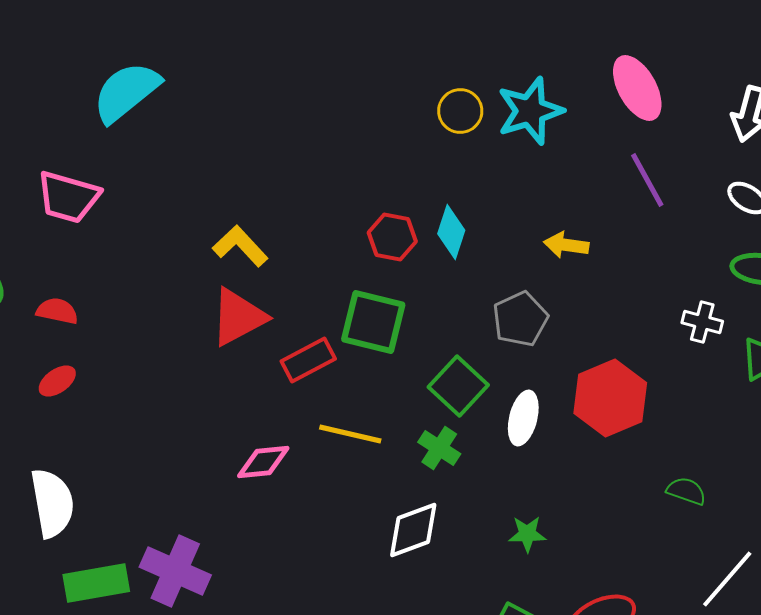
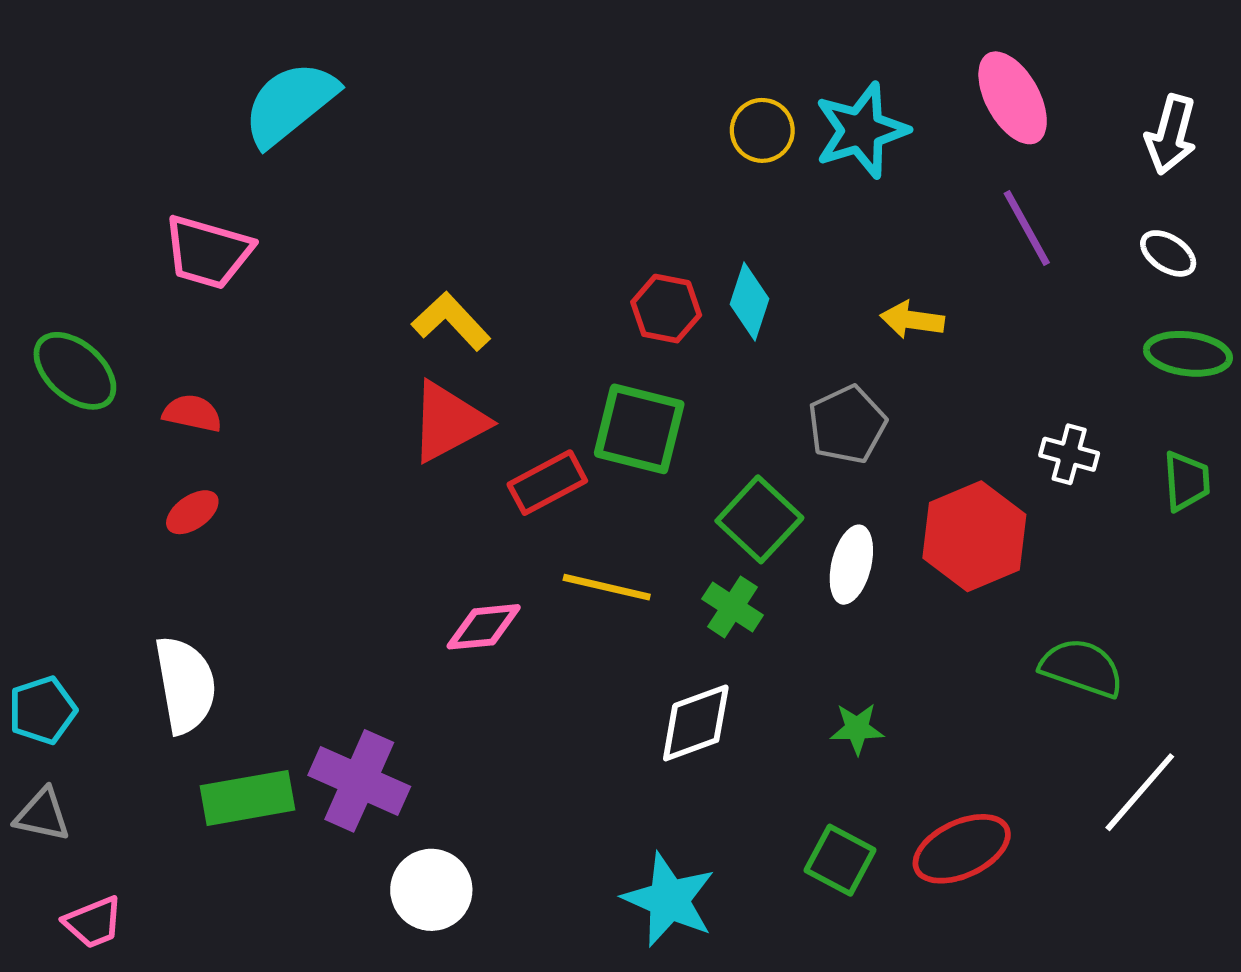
white cross: (702, 322) -> (1069, 454), moved
green semicircle: (686, 491) -> (1082, 668), size x1.5

